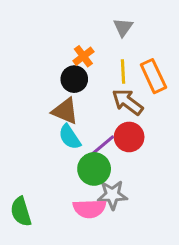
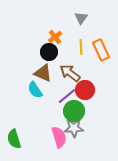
brown arrow: (128, 102) -> (70, 73), moved
cyan semicircle: (70, 137) -> (35, 90), moved
green circle: (94, 169) -> (74, 111), moved
pink semicircle: (90, 209) -> (59, 137), turned -105

